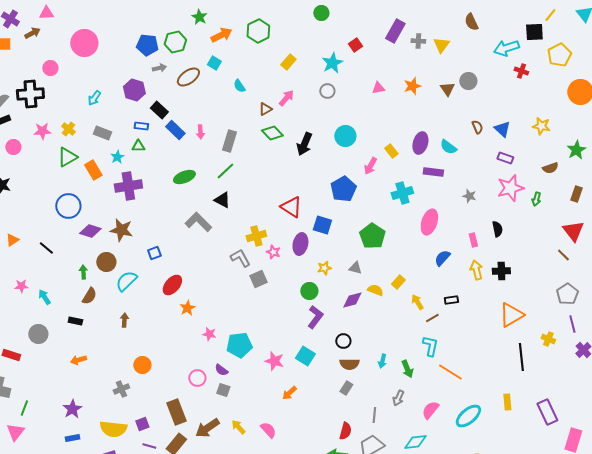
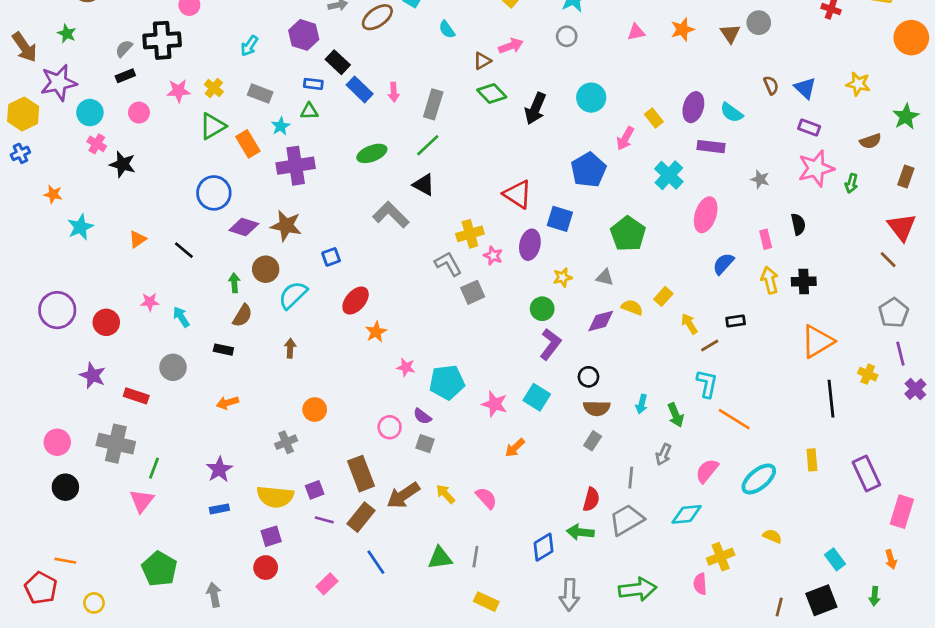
pink arrow: (286, 98) -> (511, 46), turned 30
cyan cross: (402, 193) -> (669, 175), turned -30

